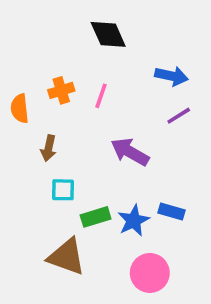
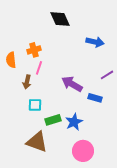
pink line: (101, 96) -> (39, 68), moved
purple line: (179, 116) -> (107, 75), moved
blue rectangle: (171, 212) -> (95, 98), moved

